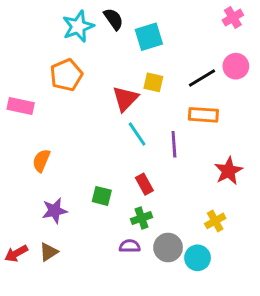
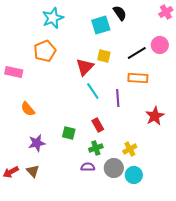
pink cross: (233, 18) -> (166, 12), moved
black semicircle: (113, 19) -> (120, 13), moved
orange semicircle: (41, 161) -> (28, 109), turned -63
yellow cross: (215, 221) -> (130, 149), moved
brown triangle: (49, 252) -> (33, 171), turned -40

